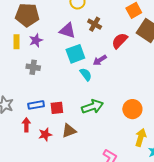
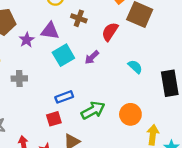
purple star: (36, 40) -> (27, 40), moved
cyan semicircle: (86, 74) -> (135, 67), moved
blue rectangle: (36, 105) -> (64, 97), moved
orange circle: (132, 109) -> (130, 114), moved

